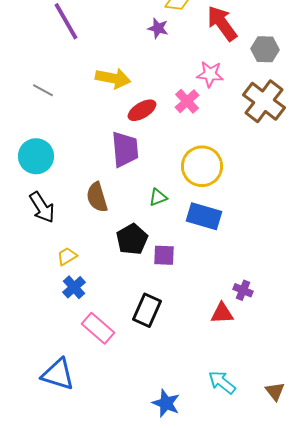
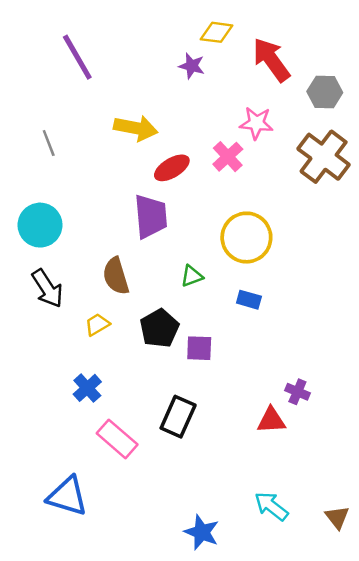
gray line: (43, 90) -> (49, 143), turned 40
blue rectangle: (204, 216) -> (249, 300), size x0.6
yellow trapezoid: (67, 256) -> (97, 325), moved

